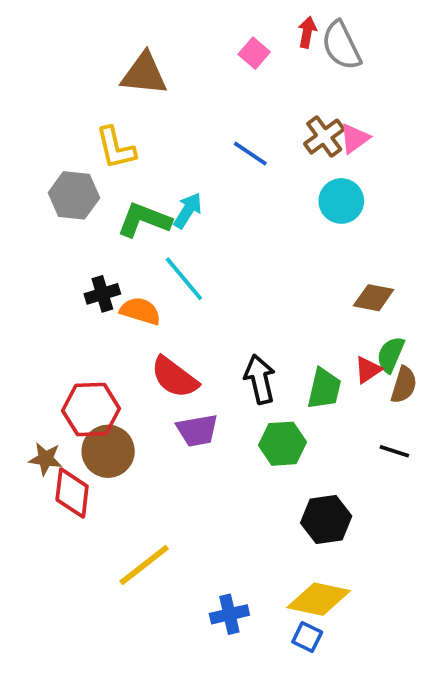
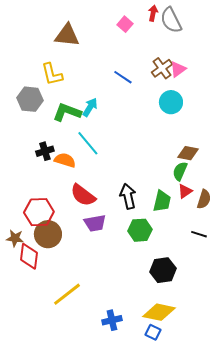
green semicircle: (391, 355) -> (180, 171), moved

